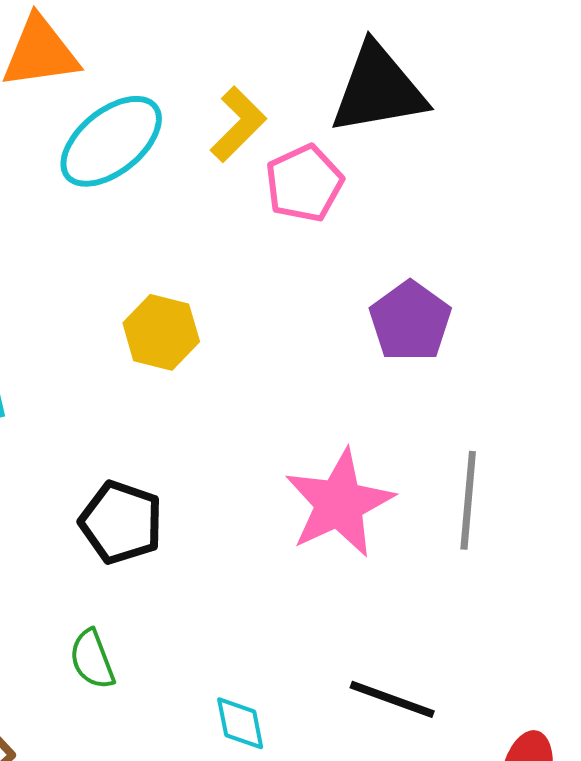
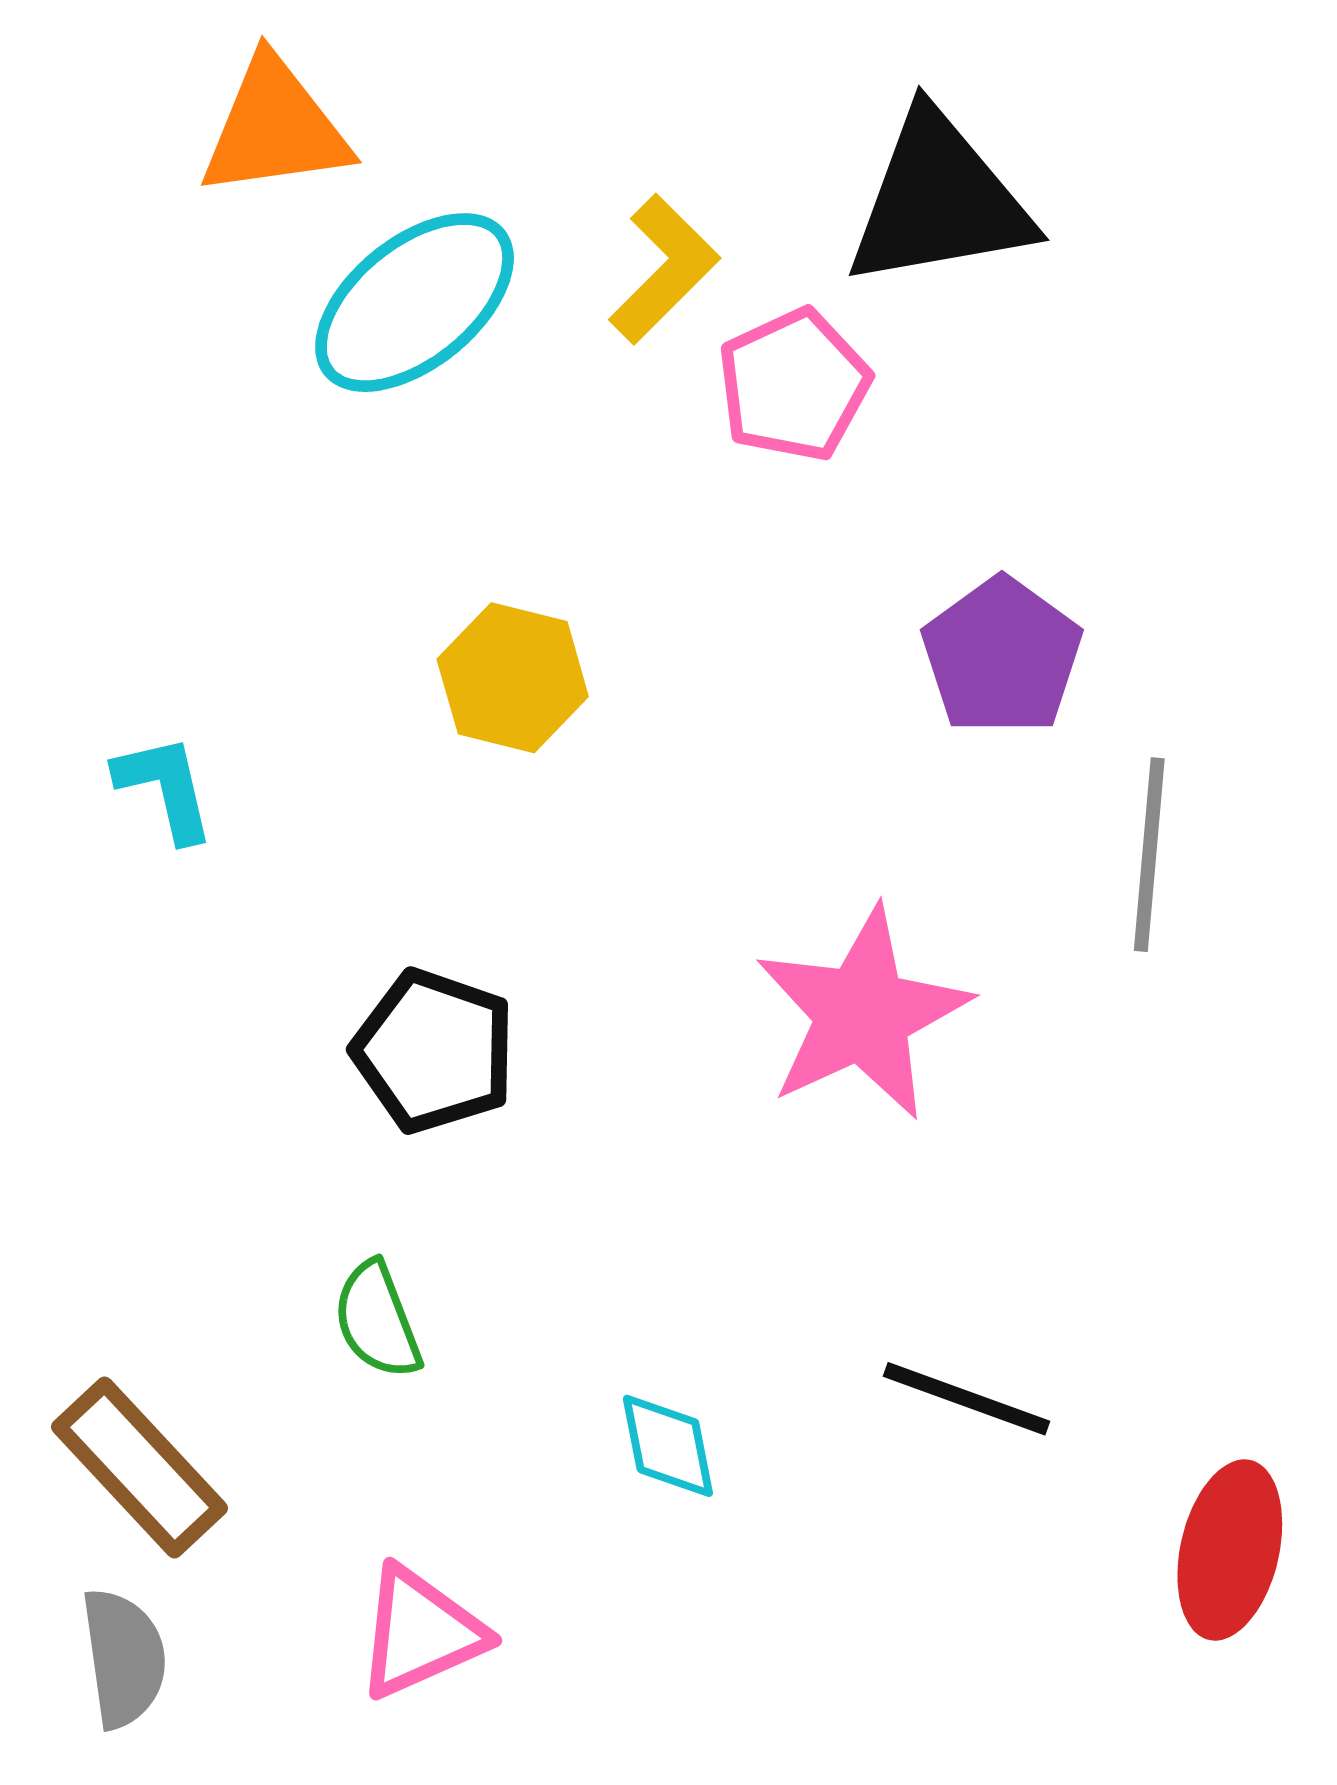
gray line: (468, 500) -> (1149, 855), moved

